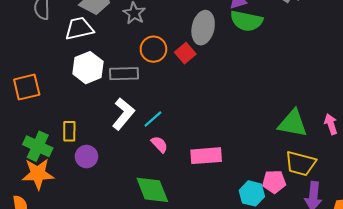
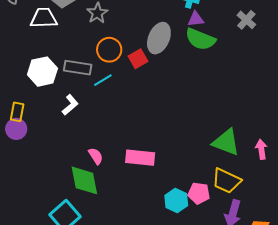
white hexagon: (88, 68) -> (42, 72), moved
white L-shape: (123, 114) -> (70, 105), size x0.7
cyan line: (153, 119) -> (103, 80), moved
pink semicircle: (159, 144) -> (96, 156), moved
purple circle: (86, 157) -> (16, 129), moved

